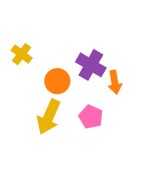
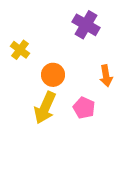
purple cross: (91, 65) -> (86, 25), moved

